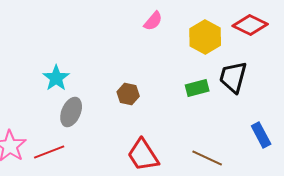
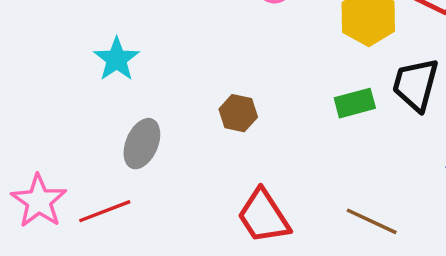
cyan star: (56, 78) -> (117, 59), moved

